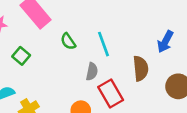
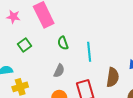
gray semicircle: (92, 72) -> (59, 71), moved

